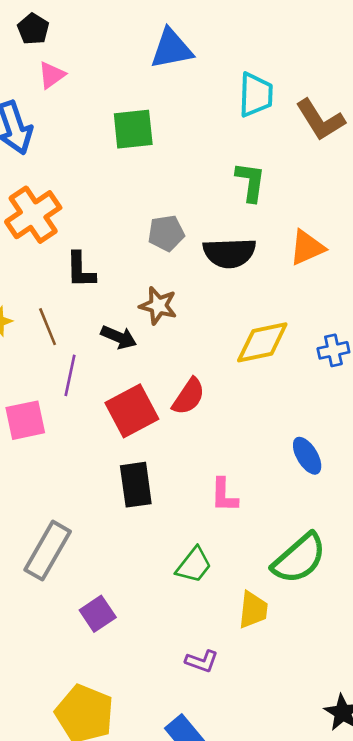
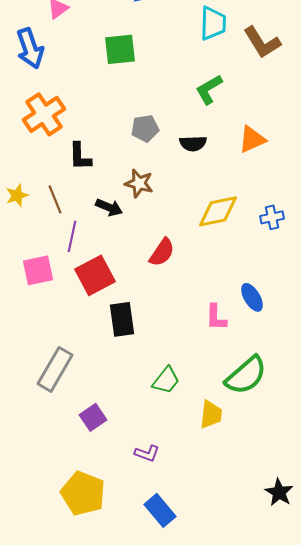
green L-shape: (250, 182) -> (209, 89), turned -128
black semicircle: (229, 253) -> (193, 143), size x0.7
red square: (132, 411) -> (95, 275), moved
pink L-shape: (224, 495) -> (216, 317), moved
purple L-shape: (202, 661) -> (147, 453), moved

